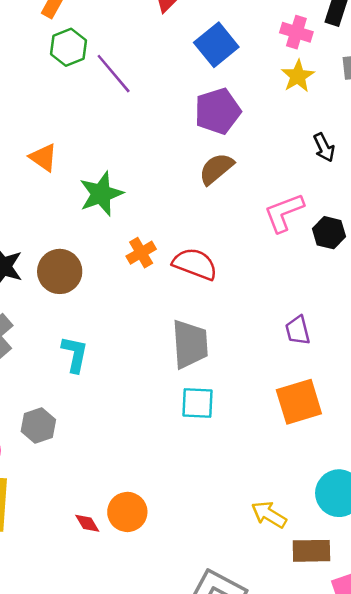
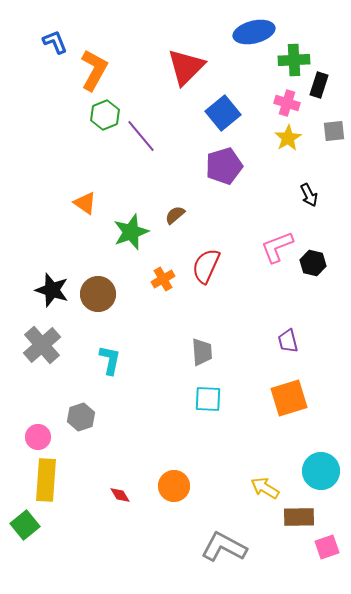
brown semicircle: (216, 169) -> (175, 215), moved, size x0.7
red semicircle: (195, 264) -> (206, 266), moved, turned -87
gray trapezoid: (190, 344) -> (202, 352), size x0.7
orange circle: (127, 512) -> (174, 486), moved

